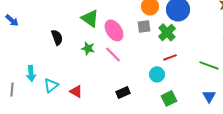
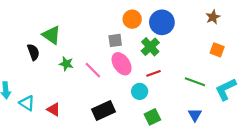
green triangle: (90, 18) -> (51, 35), moved
gray square: (144, 26) -> (115, 40), moved
pink ellipse: (114, 30) -> (122, 64), moved
cyan triangle: (51, 85) -> (27, 103), turned -49
black rectangle: (123, 92) -> (103, 111), size x1.5

